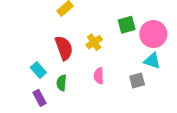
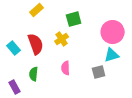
green square: (127, 25) -> (74, 19), moved
cyan triangle: (152, 61) -> (112, 55), turned -35
cyan rectangle: (38, 70) -> (14, 48), moved

